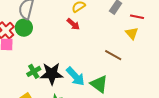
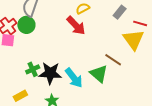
red arrow: (73, 24) -> (76, 26), size x1.5
yellow triangle: (132, 33) -> (133, 40), size x1.6
green triangle: (99, 84) -> (99, 74), moved

